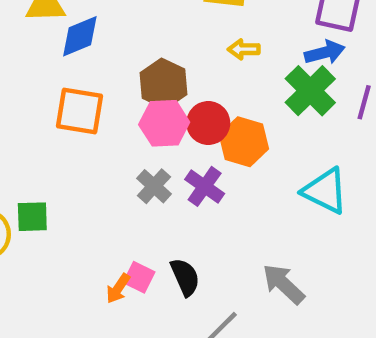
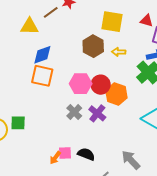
blue diamond: (80, 36) -> (42, 55), moved
brown hexagon: (163, 84) -> (93, 46), moved
pink square: (139, 277) -> (65, 153), turned -32
black semicircle: (185, 277) -> (86, 154), turned -48

